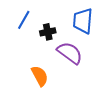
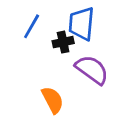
blue trapezoid: (83, 21) -> (81, 24), moved

